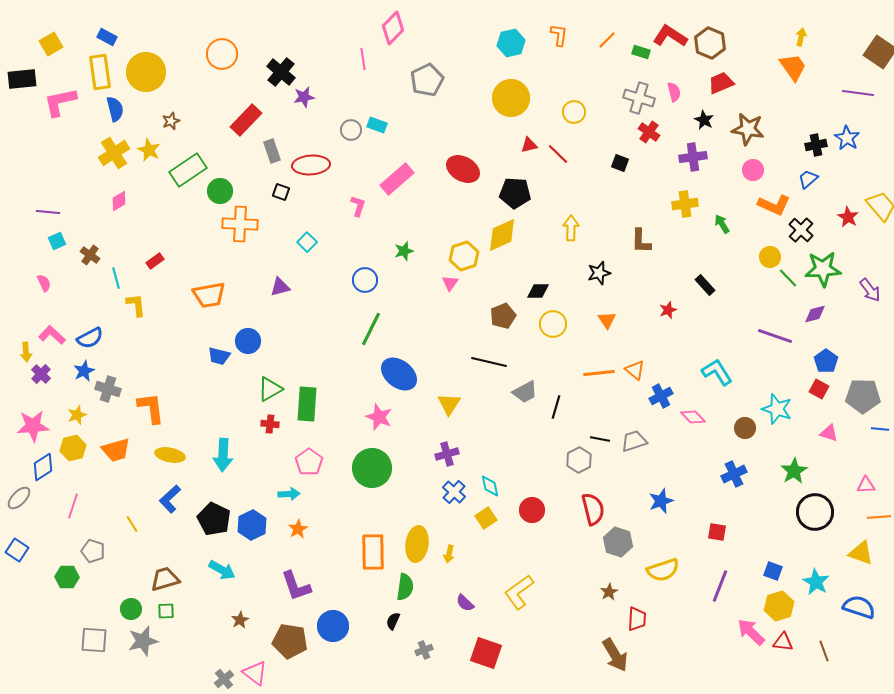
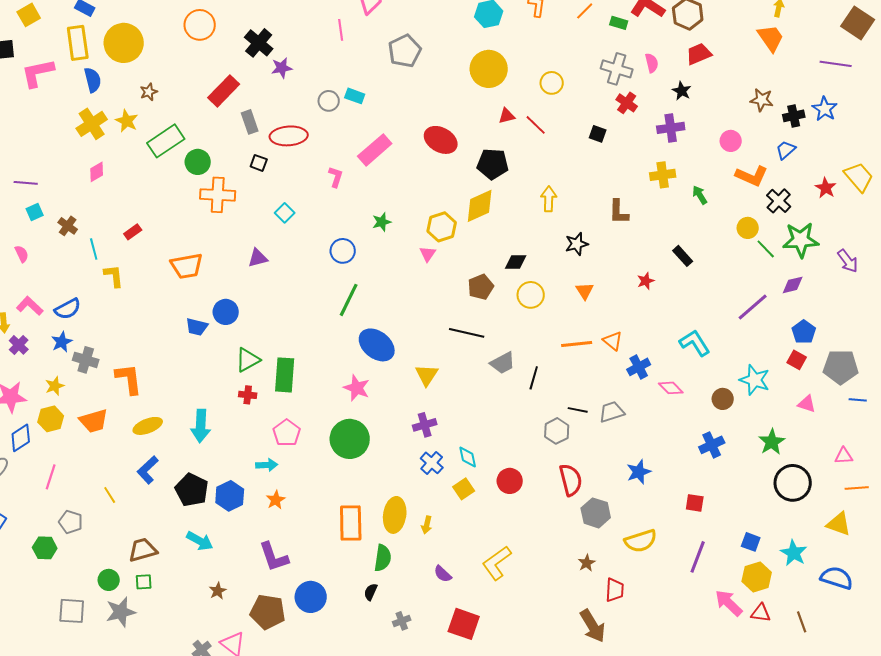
brown star: (748, 129) -> (762, 100), moved, size x0.7
purple line: (775, 336) -> (753, 307), turned -60
yellow ellipse: (170, 455) -> (148, 426), turned -32

